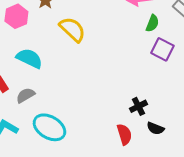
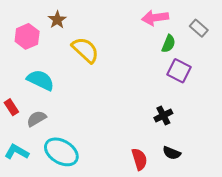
black cross: (138, 106) -> (163, 115), moved

